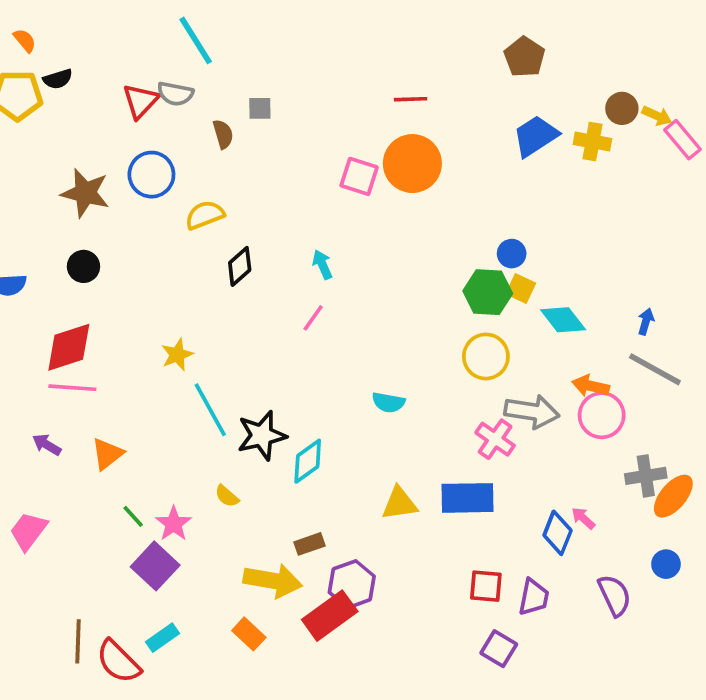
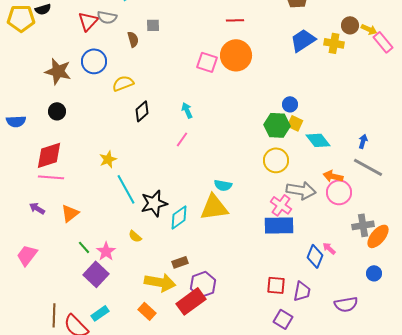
blue rectangle: (468, 498) -> (279, 225), moved
yellow triangle: (400, 503) -> (214, 207), moved, size x1.4
purple semicircle: (615, 595) -> (346, 304), moved, turned 105

